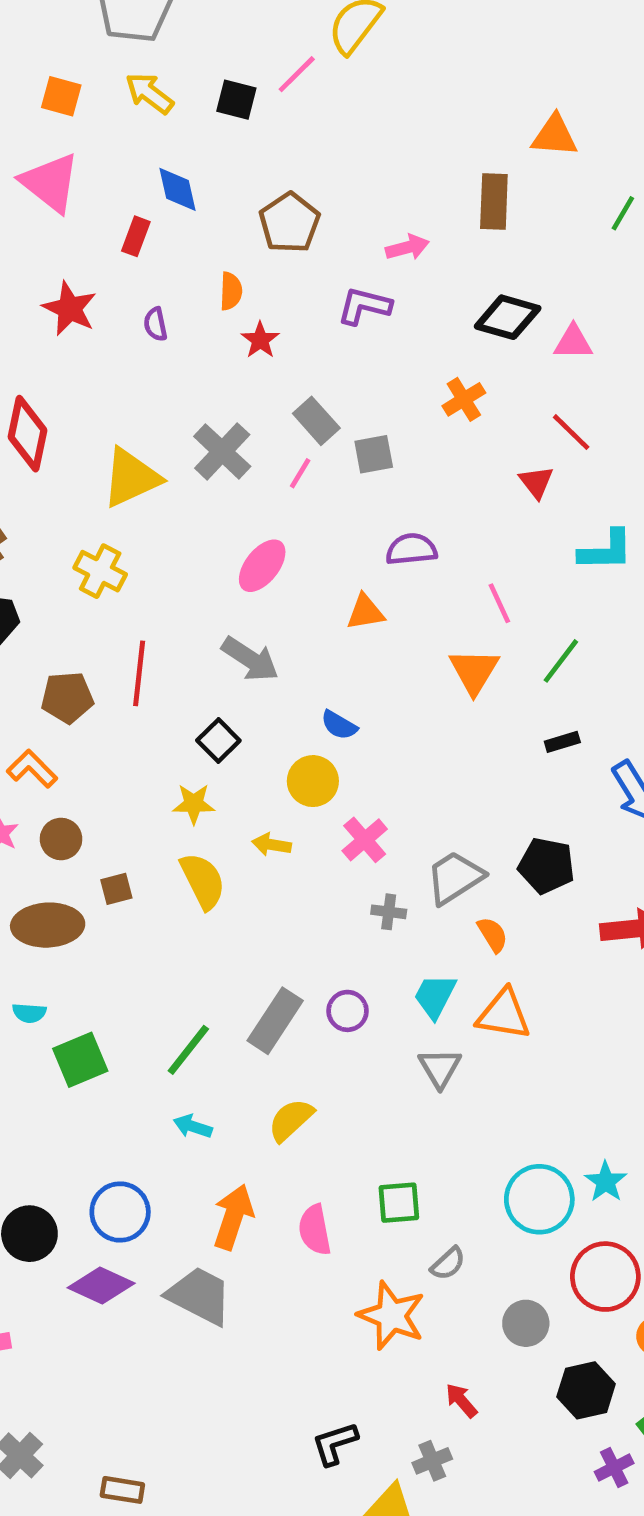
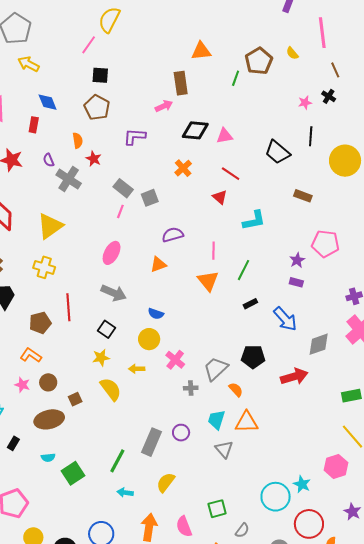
black square: (236, 100) -> (100, 75), moved
pink arrow: (407, 247) -> (164, 106), moved
gray cross: (222, 451) -> (69, 179), moved
pink line: (499, 603) -> (214, 251), turned 36

